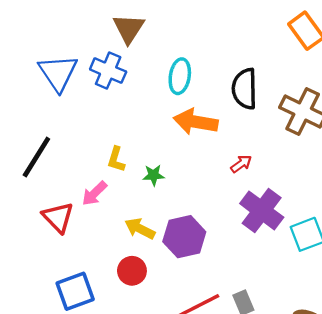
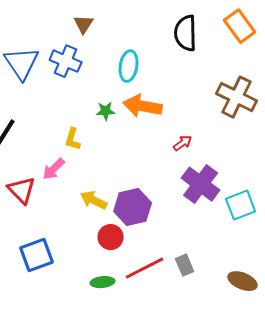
brown triangle: (129, 28) -> (84, 24), size x0.7
black semicircle: (245, 89) -> (186, 33), moved
green star: (154, 175) -> (106, 111), moved
red circle: (132, 271) -> (111, 237), moved

